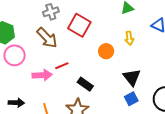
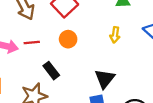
orange circle: (106, 51) -> (68, 39), moved

